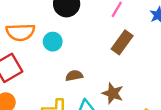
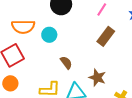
brown semicircle: (74, 76) -> (66, 63), turned 64

